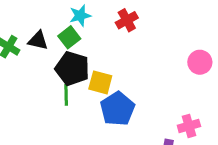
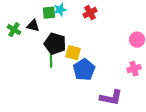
green square: (69, 37) -> (49, 13), moved, turned 32
pink cross: (189, 126) -> (134, 69), moved

